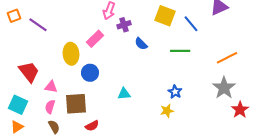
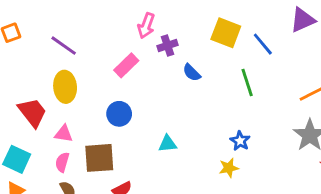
purple line: (38, 25) -> (64, 46), moved
green line: (180, 51) -> (247, 83), turned 72
yellow ellipse: (71, 54) -> (65, 87), moved

